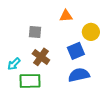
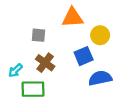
orange triangle: (66, 16) -> (73, 18), size x1.5
blue semicircle: (79, 75) -> (100, 78), moved

